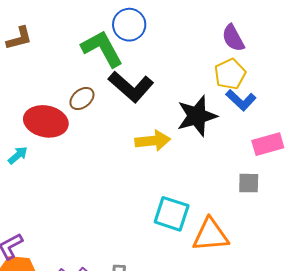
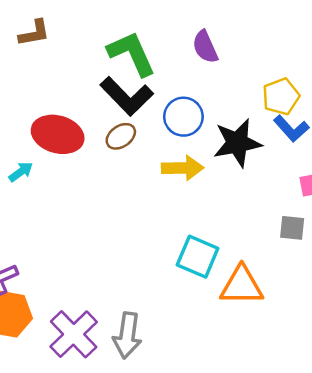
blue circle: (129, 25) -> (183, 117), moved
purple semicircle: (233, 38) -> (205, 47), moved
black L-shape: (131, 87) -> (127, 96), moved
brown ellipse: (82, 99) -> (121, 136), moved

